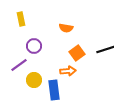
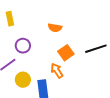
orange arrow: (68, 71) -> (57, 71), turned -119

